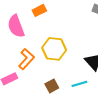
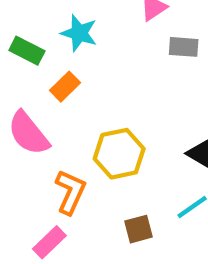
brown square: (52, 86) -> (139, 229), turned 32

